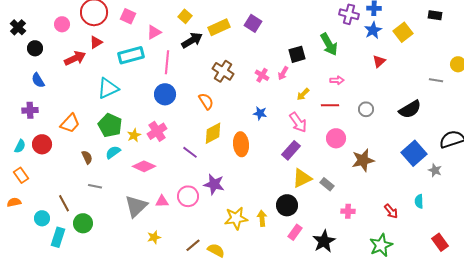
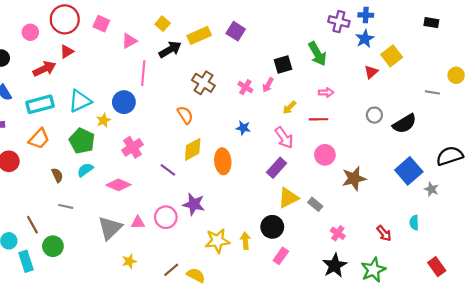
yellow square: (403, 32) -> (392, 56), moved
cyan rectangle: (131, 55) -> (40, 104), moved
blue circle: (165, 94) -> (124, 102), moved
gray circle: (366, 109) -> (374, 115), moved
yellow star: (134, 135) -> (103, 120), moved
pink cross: (348, 211) -> (338, 233), turned 32
cyan rectangle: (58, 237) -> (26, 261), turned -36
black star: (324, 241) -> (335, 266), moved

